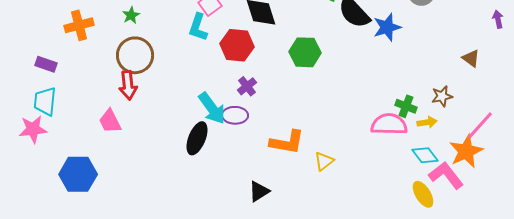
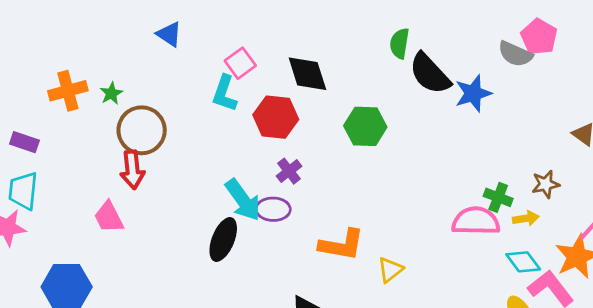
green star: (131, 15) -> (111, 93), moved

